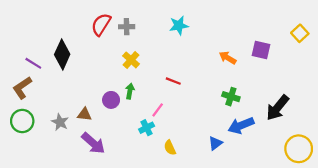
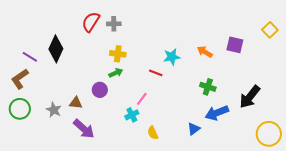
cyan star: (179, 26) -> (172, 57), moved
yellow cross: (131, 60) -> (118, 54), turned -35
green arrow: (130, 91) -> (116, 73), moved, turned 56

